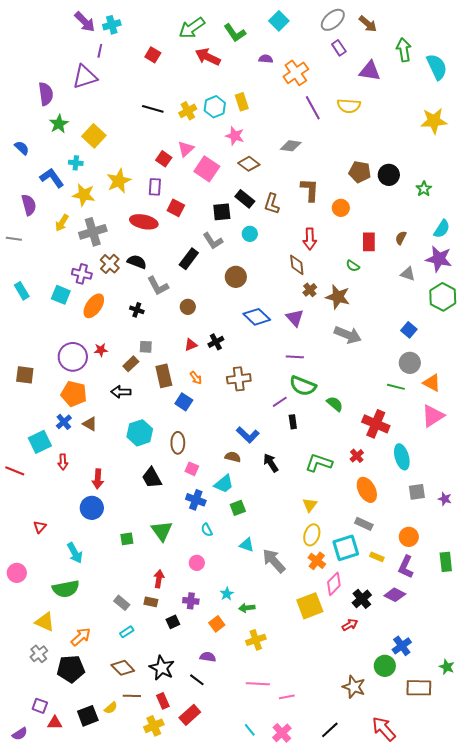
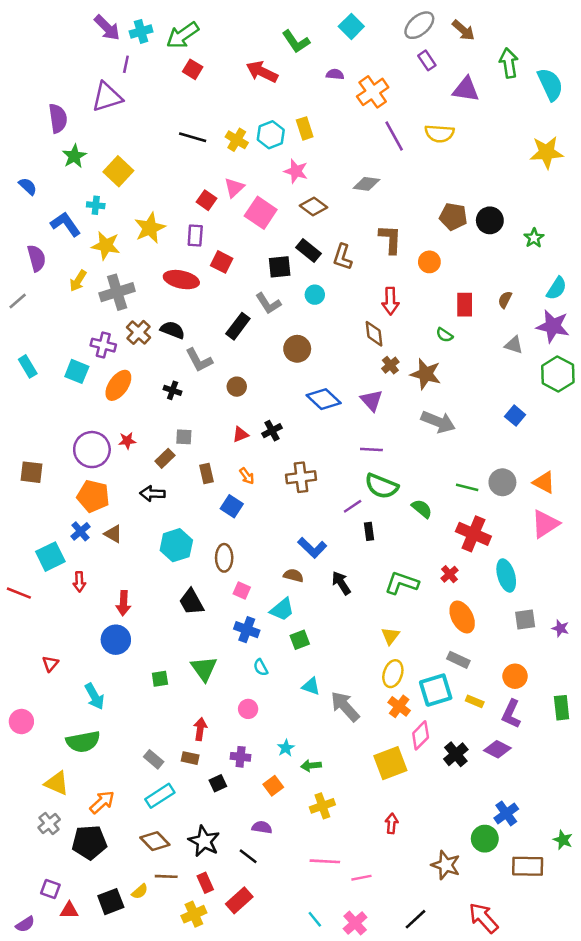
green arrow: (192, 28) -> (183, 35), moved
yellow cross: (188, 111) -> (237, 140), turned -30
gray line: (14, 239) -> (18, 301), turned -49
gray circle: (410, 363) -> (502, 482), moved
brown rectangle: (164, 376) -> (207, 473), size x0.7
green line: (396, 387) -> (467, 487), moved
red arrow: (350, 625) -> (392, 824), moved, turned -56
cyan rectangle: (127, 632) -> (160, 796), size x1.6

